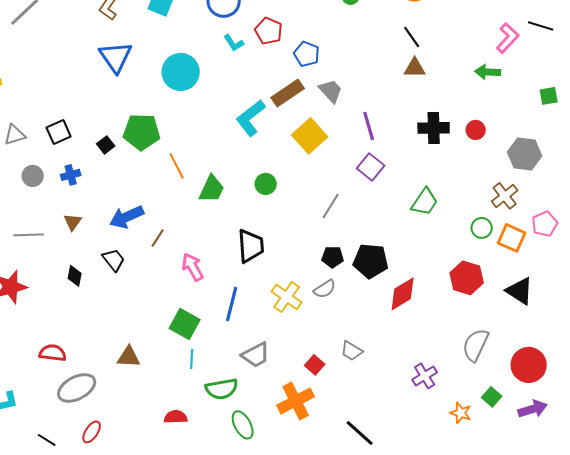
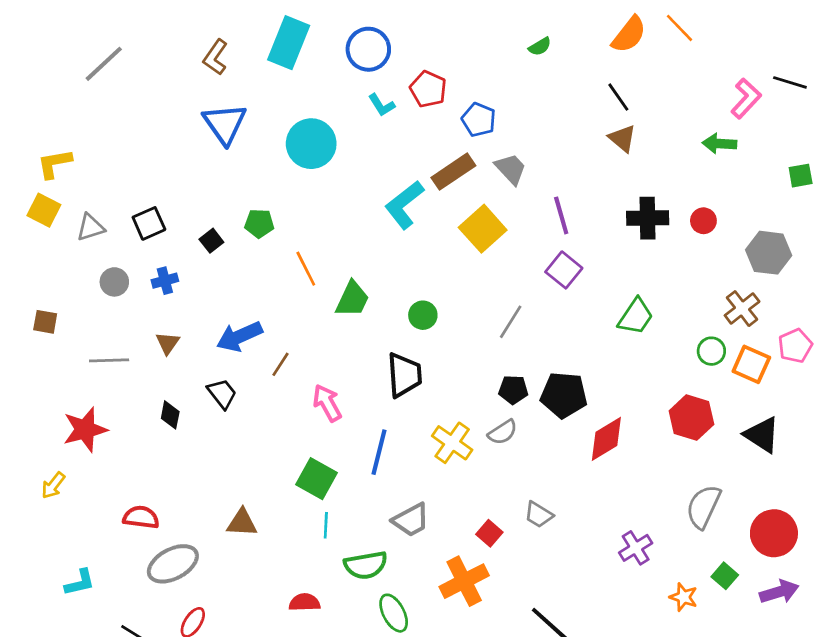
brown triangle: (415, 68) -> (622, 138), turned 40
green pentagon: (142, 132) -> (259, 223), size x0.6
green circle: (266, 184) -> (423, 315), moved

